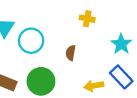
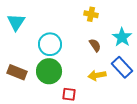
cyan circle: (31, 41) -> (50, 44), moved
brown semicircle: (71, 53) -> (95, 45), moved, turned 136

